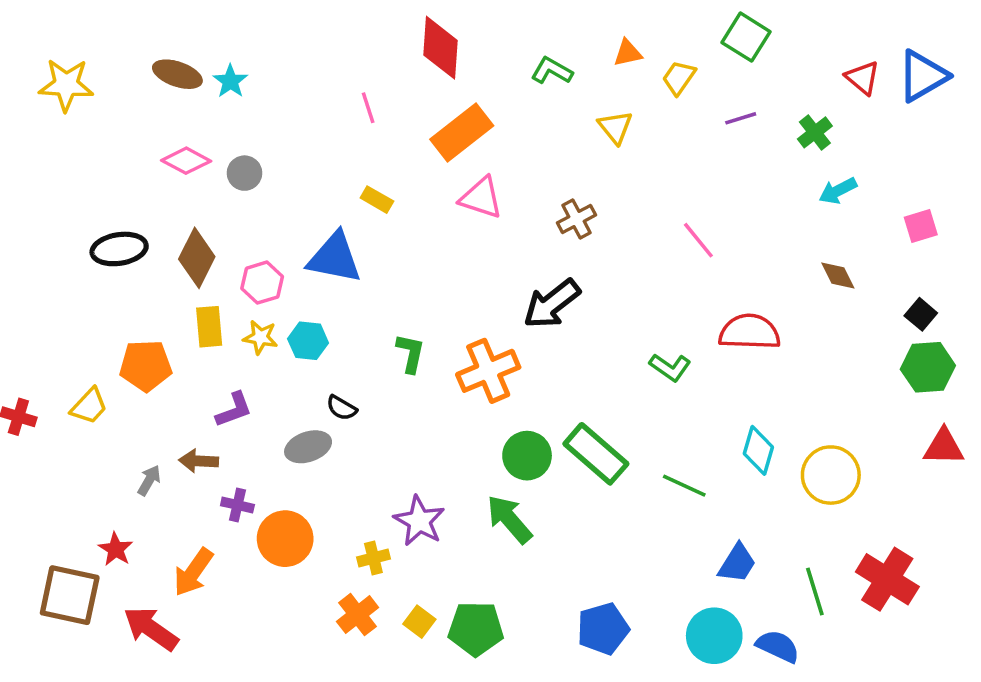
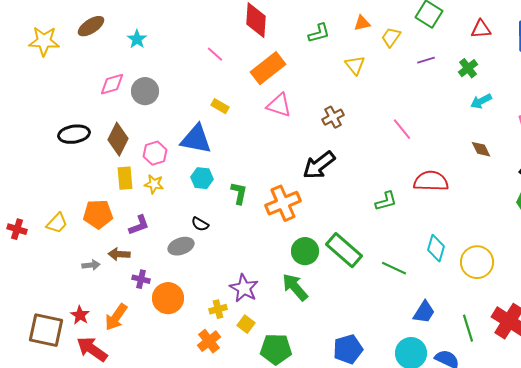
green L-shape: (552, 71) -> (319, 33), turned 135
brown ellipse: (177, 74) -> (91, 26), moved, turned -52
red triangle: (863, 78) -> (481, 29), moved, turned -45
pink line: (368, 108) -> (215, 54), turned -30
pink diamond: (186, 161) -> (112, 84), turned -44
gray circle: (244, 173) -> (145, 91), size x1.4
cyan hexagon: (308, 341) -> (202, 178), moved
orange pentagon: (146, 366) -> (98, 214), moved
green L-shape: (670, 367) -> (386, 201), turned -50
gray arrow: (149, 480) -> (91, 265), turned 54
red star: (116, 549) -> (80, 315), moved
yellow square: (419, 622) -> (246, 324), moved

